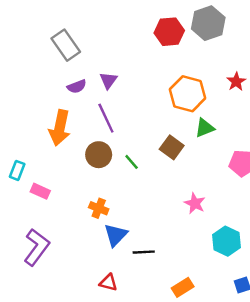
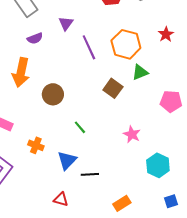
purple triangle: (108, 80) -> (66, 23), moved
purple line: (106, 118) -> (89, 47), moved
green line: (132, 162) -> (80, 127), moved
orange cross: (99, 208) -> (36, 145), moved

